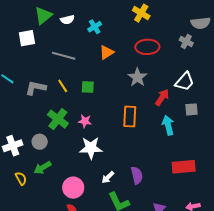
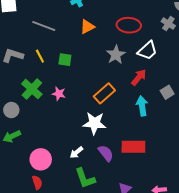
white trapezoid: (185, 82) -> (147, 51), moved
gray square: (192, 109) -> (167, 92), turned -32
orange rectangle: (130, 117) -> (104, 93), turned 40
white star: (91, 148) -> (94, 123), moved
red rectangle: (184, 167) -> (133, 147), moved
purple semicircle: (137, 175) -> (106, 153), turned -30

